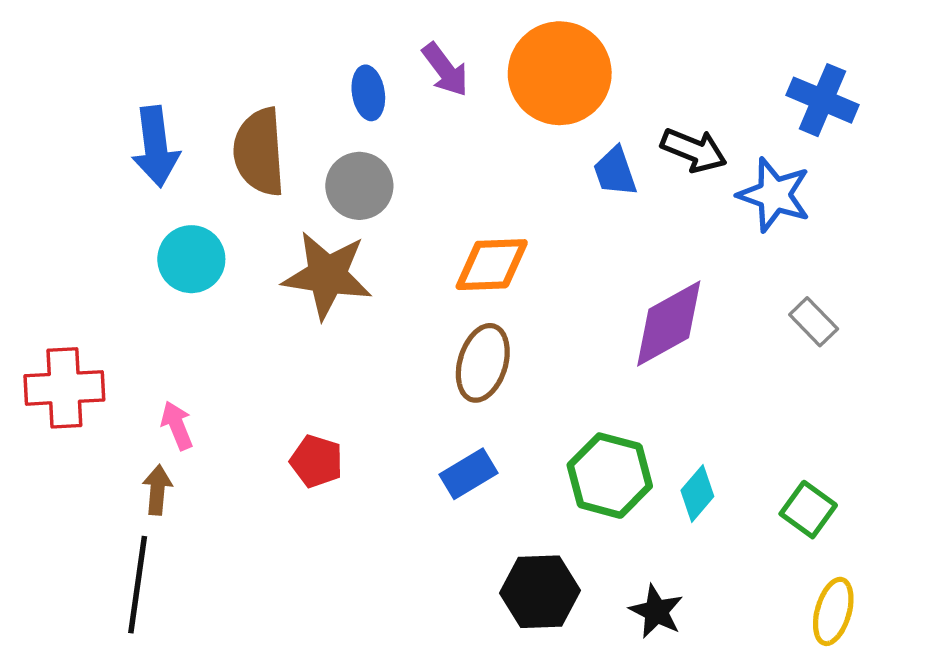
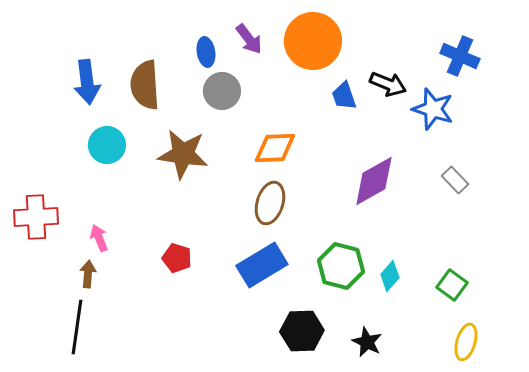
gray circle: (359, 186) -> (222, 91), moved
blue rectangle: (468, 474) -> (262, 265), size x1.6

